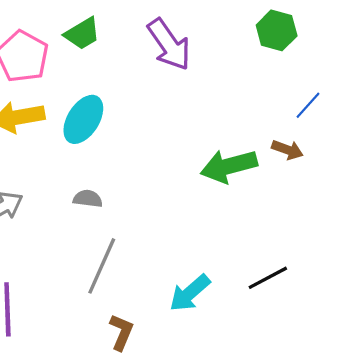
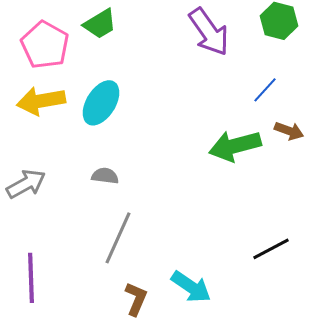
purple arrow: (169, 45) -> (209, 32), moved
blue line: (308, 105) -> (265, 90), moved
cyan arrow: (190, 293) -> (191, 287), moved, turned -105

